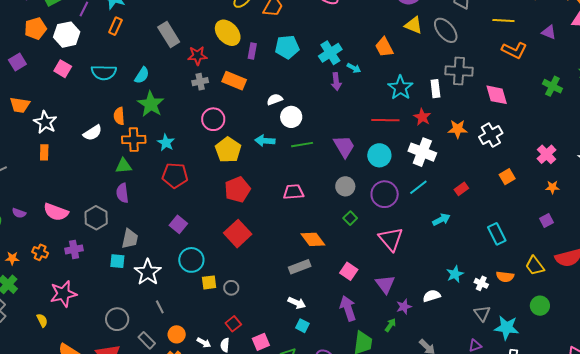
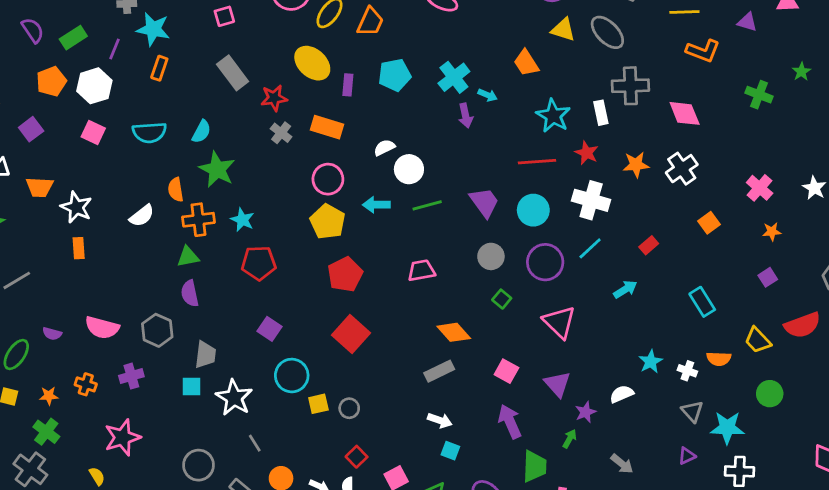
gray cross: (200, 82) -> (281, 133), turned -35
pink circle: (213, 119) -> (328, 179), moved

